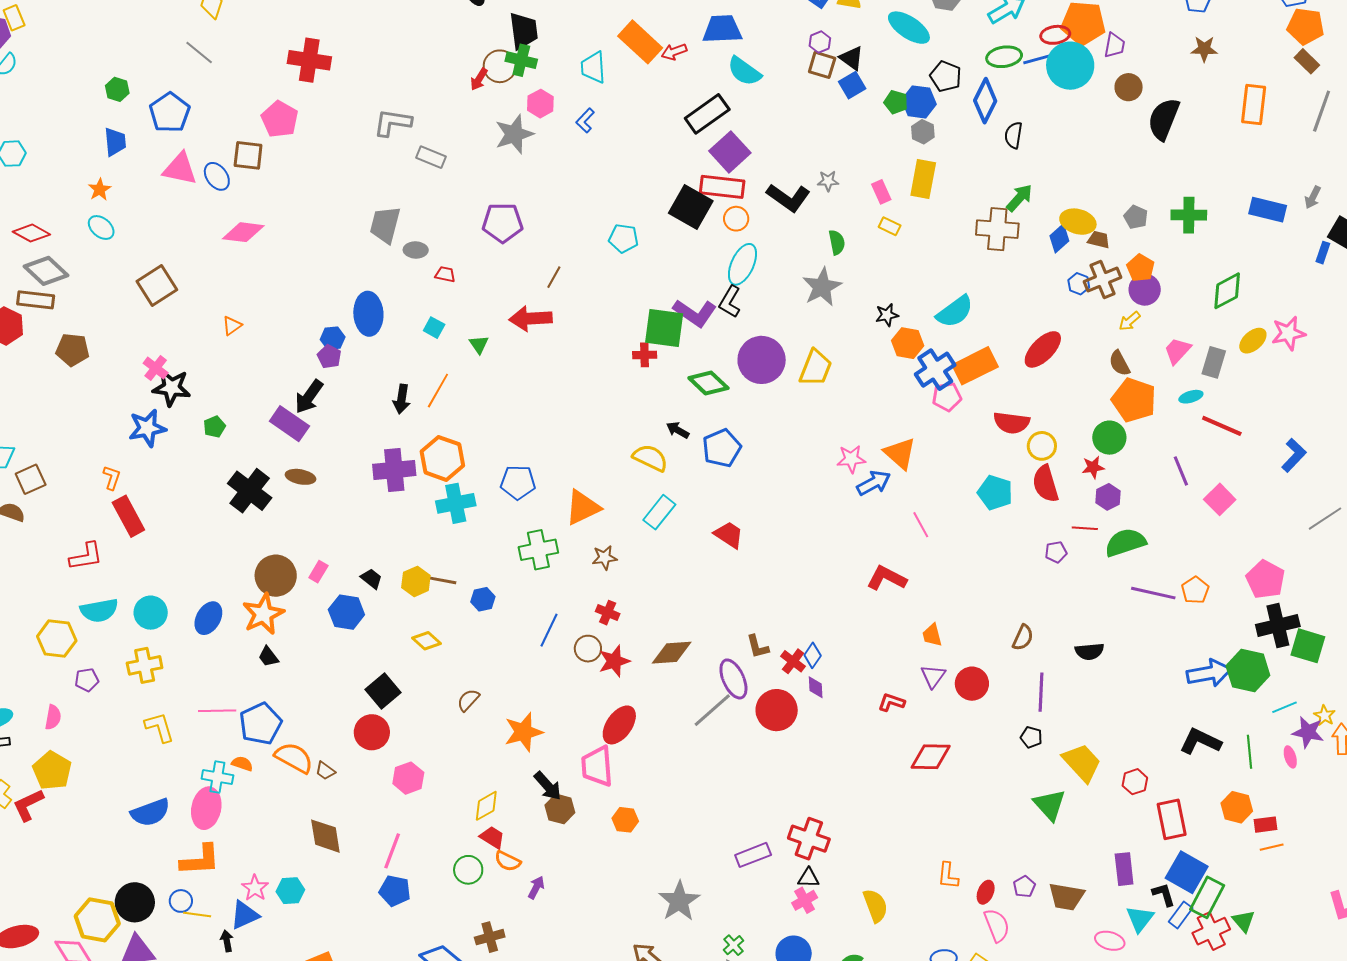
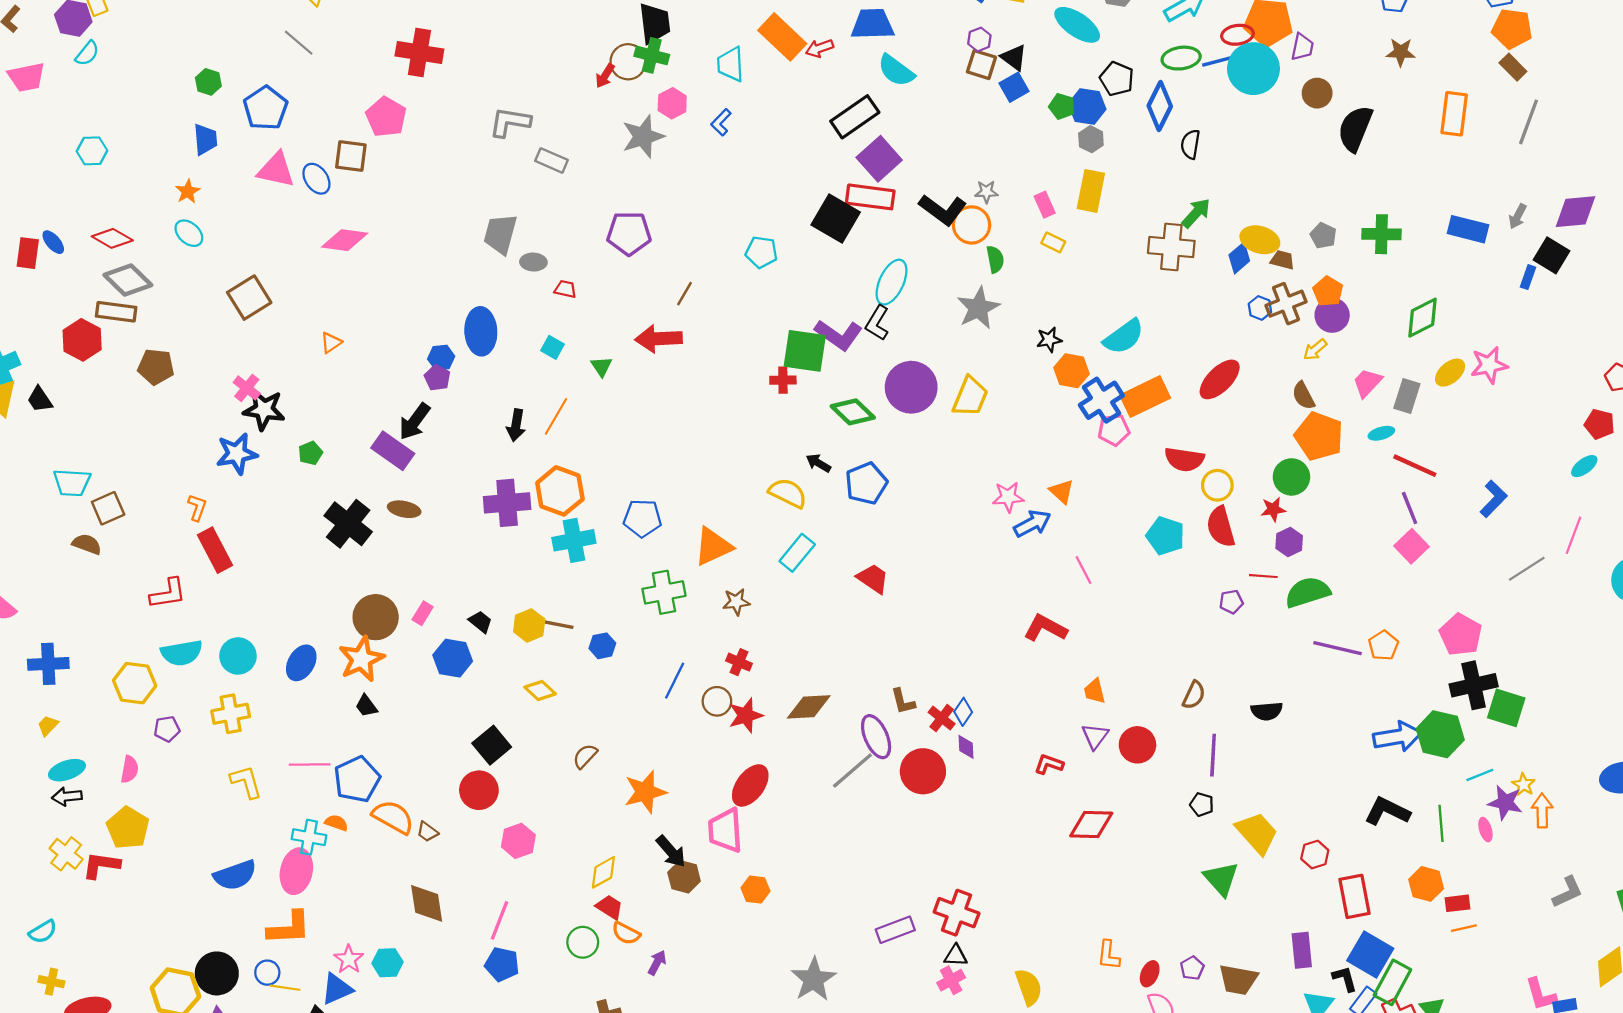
orange circle: (736, 219) -> (972, 225), moved, size x1.4
orange triangle: (900, 453) -> (1062, 491), size x0.7
purple line: (1181, 471) -> (1410, 508), moved
red L-shape: (28, 805) -> (101, 865), turned 33

